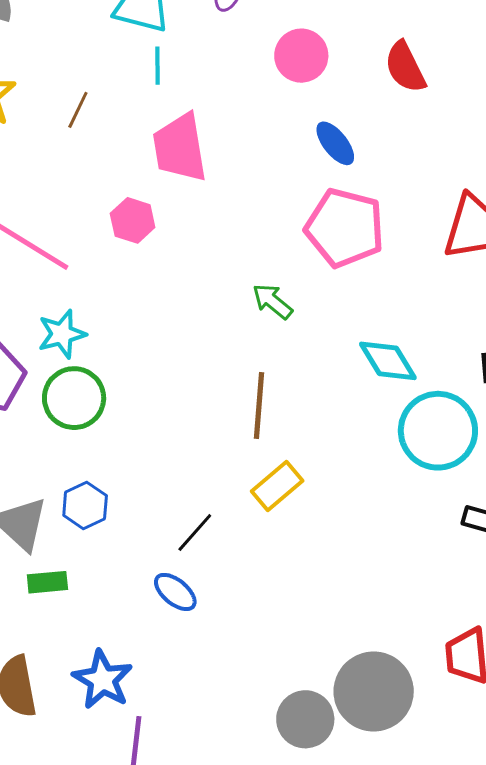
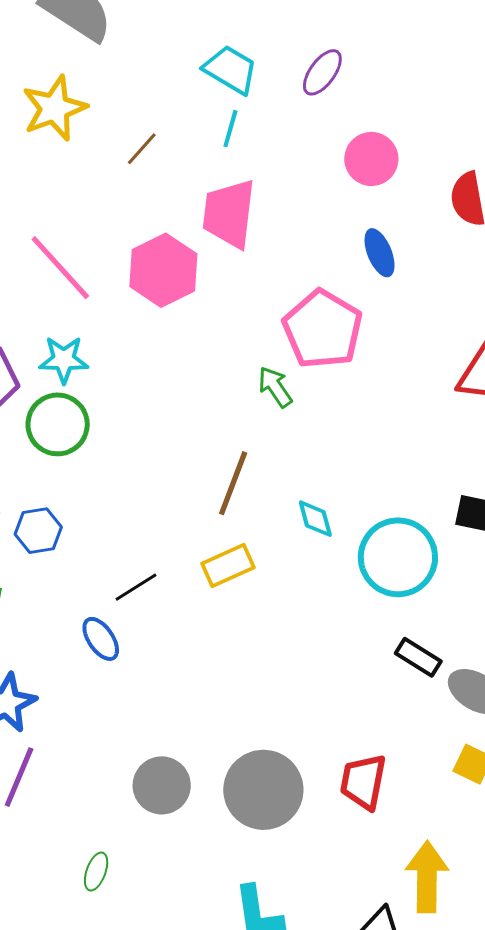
pink hexagon: (133, 220) -> (163, 270), size x1.6
pink pentagon: (345, 228) -> (323, 329), moved
cyan diamond: (388, 361) -> (315, 519), moved, size x0.7
gray circle: (305, 719) -> (162, 785), moved

